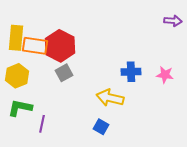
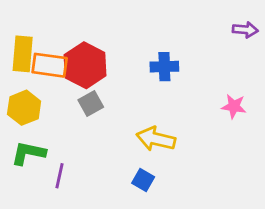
blue cross: (131, 72) -> (164, 67), moved

